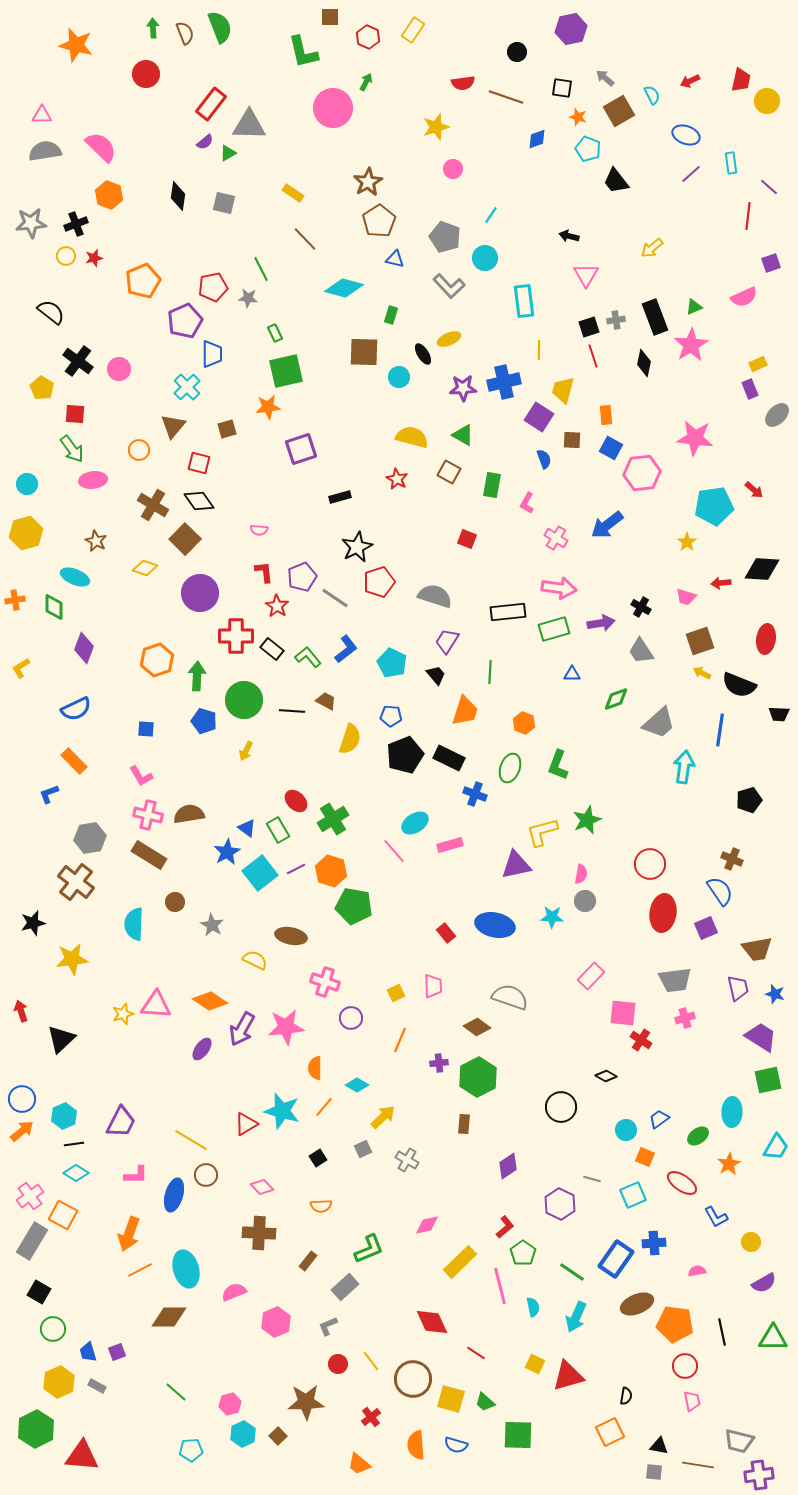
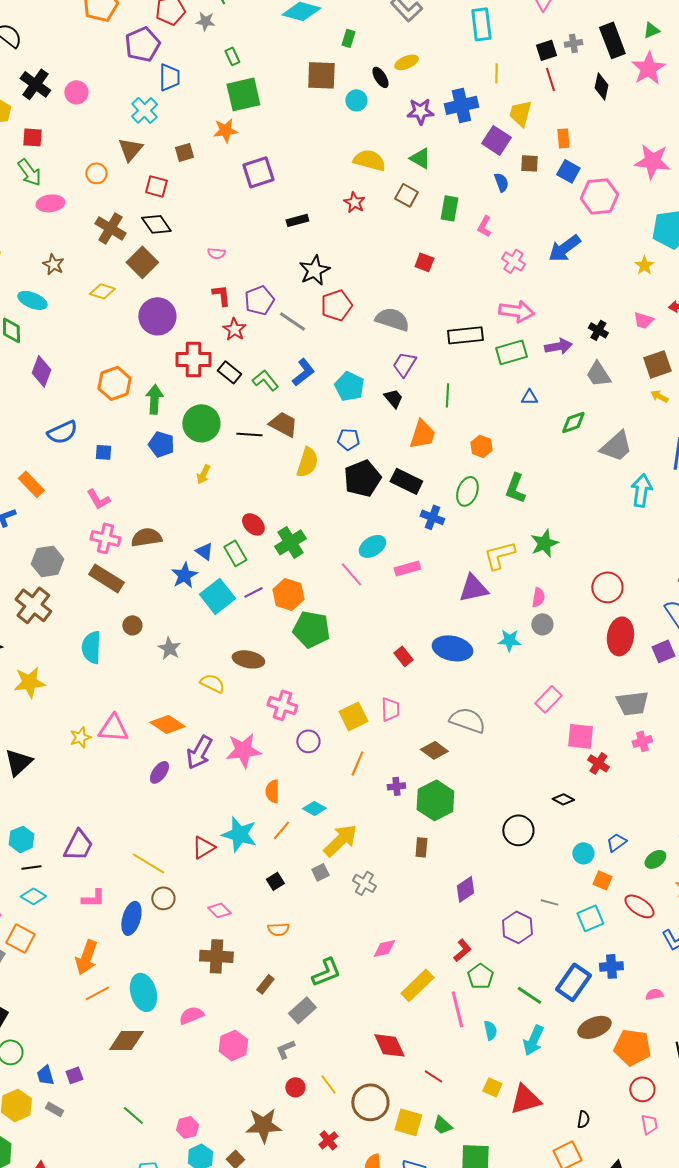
brown trapezoid: (326, 701) -> (283, 424), size x1.4
blue semicircle: (76, 709) -> (62, 432), moved
yellow square: (396, 993) -> (353, 716), size x1.6
yellow arrow: (383, 1117) -> (340, 840), size x1.4

